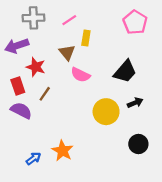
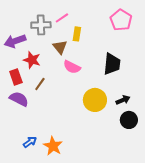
gray cross: (33, 18) -> (41, 25), moved
black trapezoid: (125, 71) -> (112, 64), turned -35
black arrow: (135, 103) -> (123, 100), moved
black circle: (138, 144) -> (129, 120), moved
orange star: (63, 151) -> (53, 146), moved

